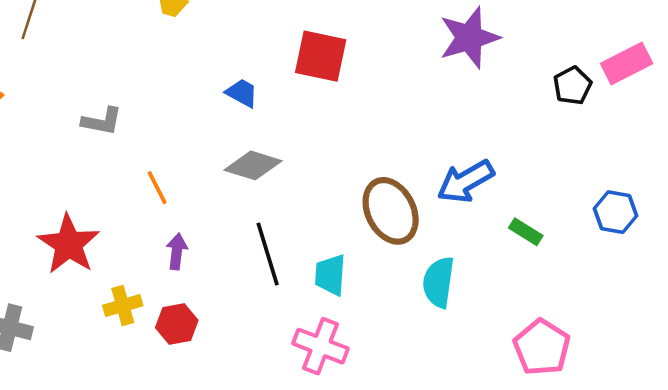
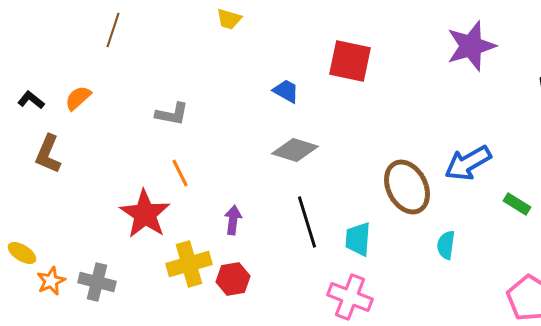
orange line: (157, 188) -> (180, 173), moved
cyan semicircle: (439, 282) -> (446, 245), size x0.7
yellow cross: (123, 306) -> (189, 264), size x1.4

